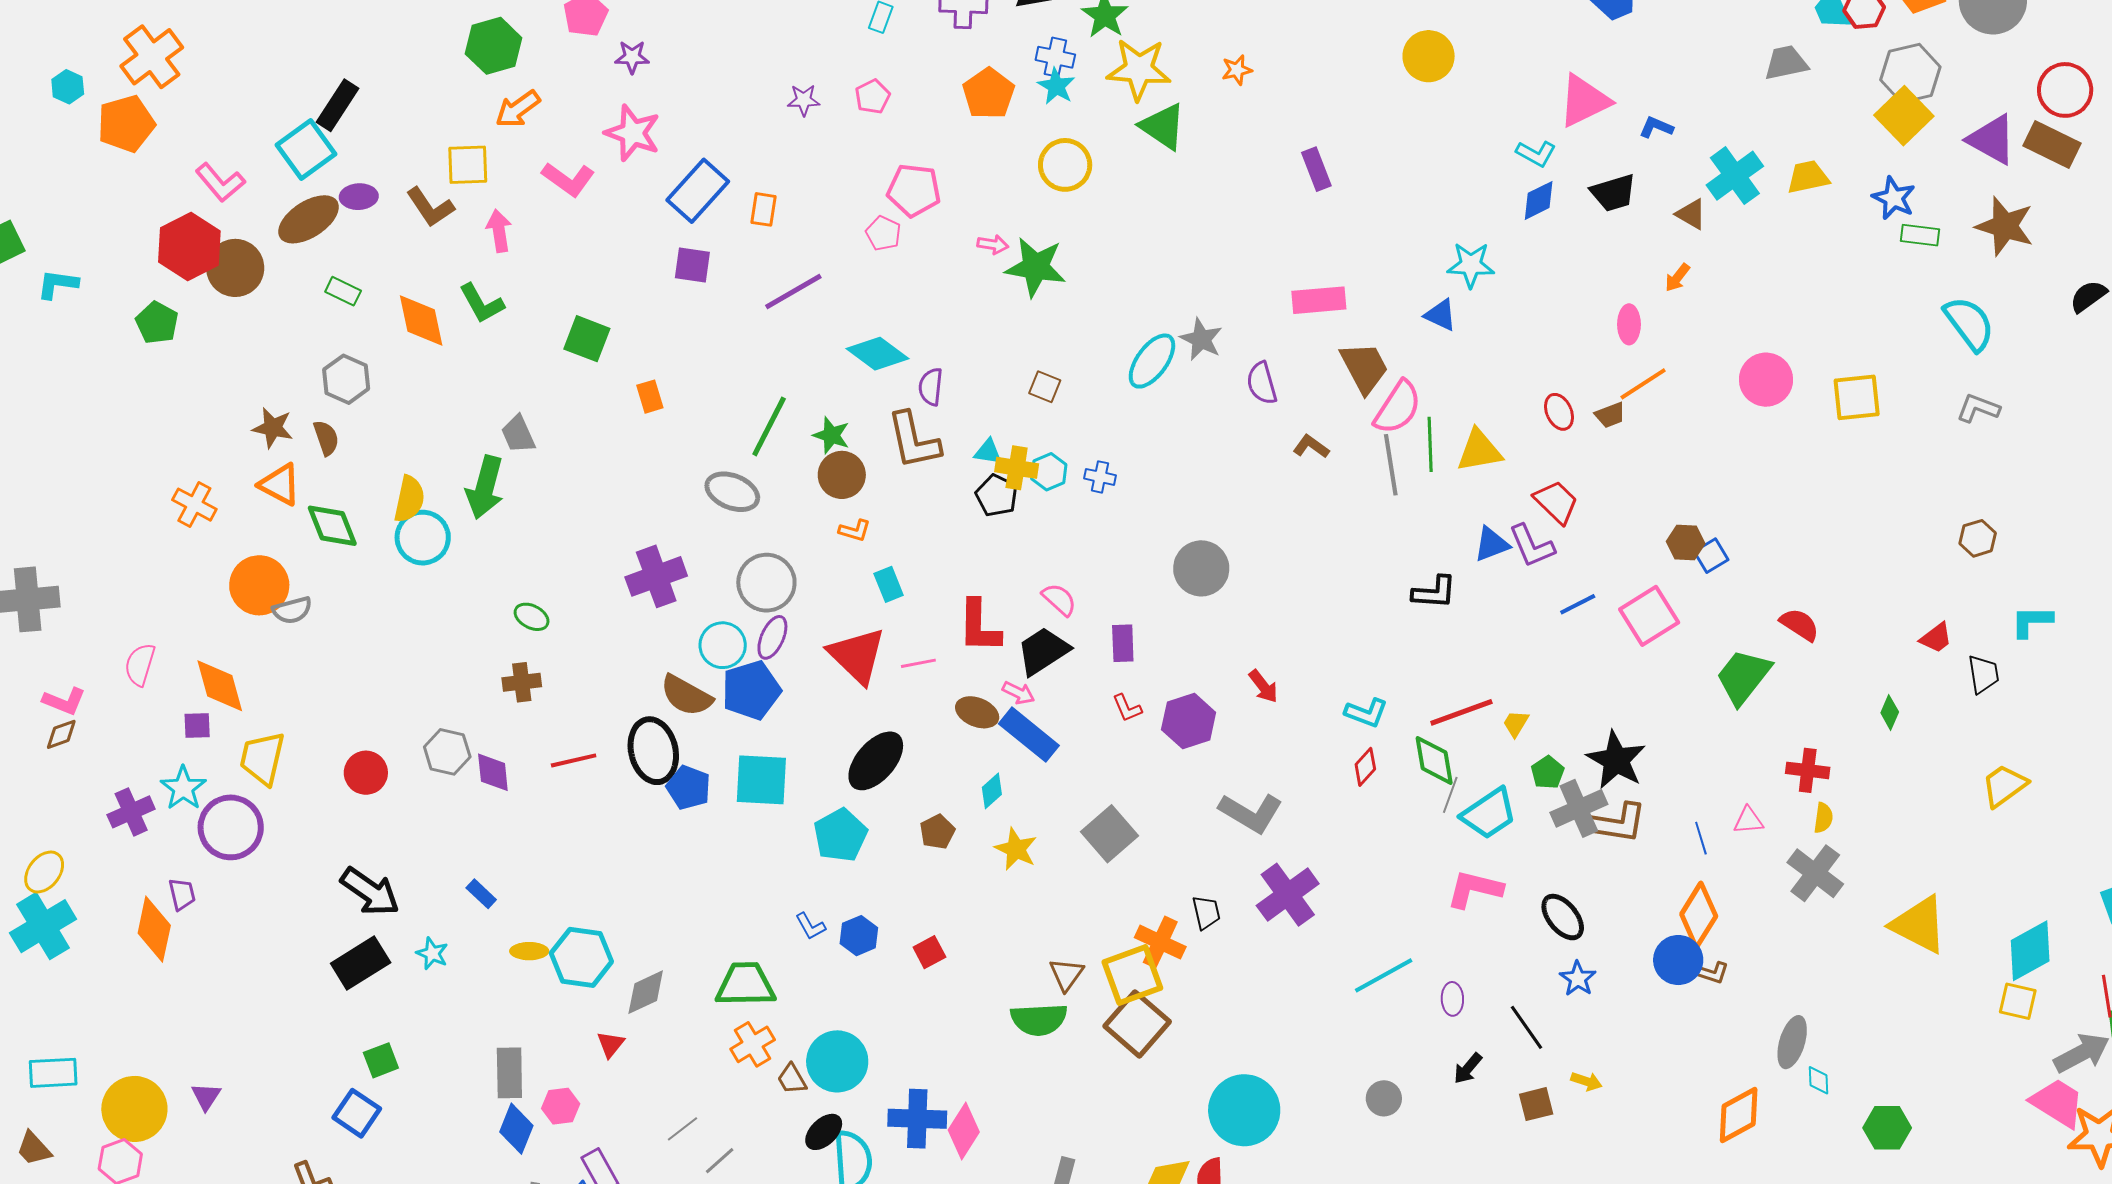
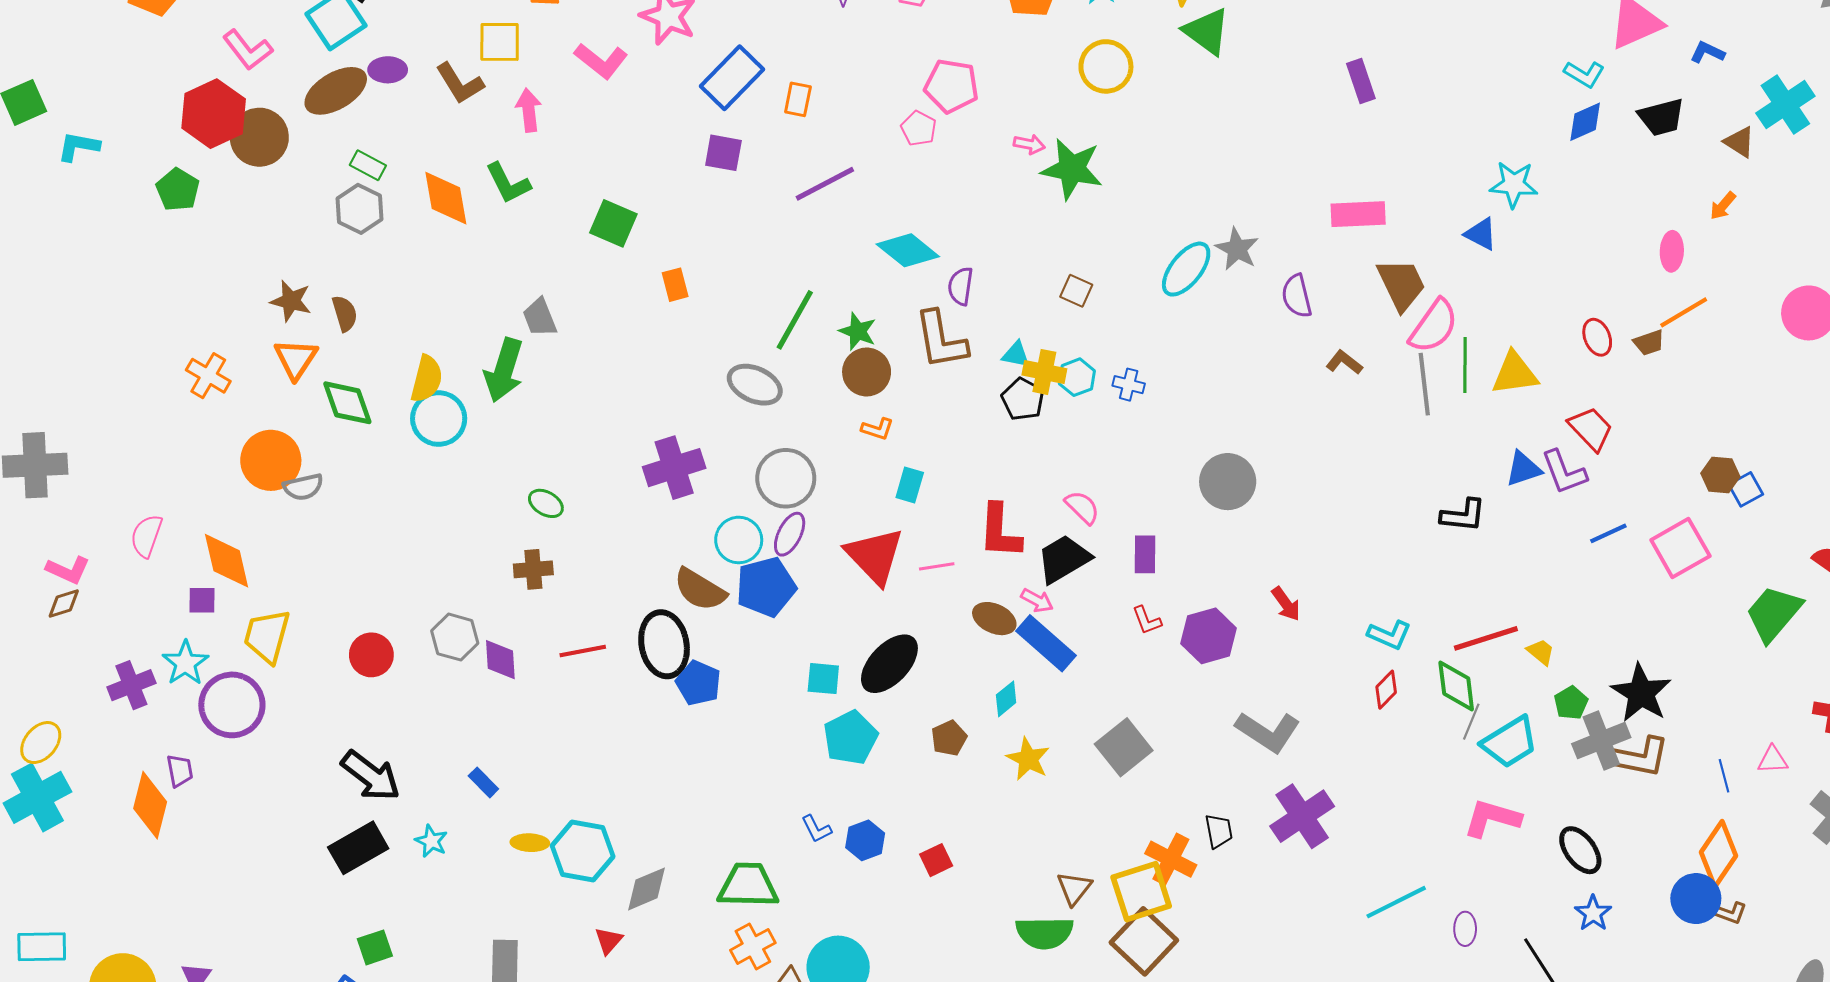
gray hexagon: (346, 379) -> (359, 209), moved
orange triangle: (280, 485) -> (296, 359), turned 33
cyan rectangle: (889, 584) -> (910, 485), turned 36
yellow trapezoid: (1516, 724) -> (1541, 652), turned 96
cyan square: (761, 780) -> (823, 679), moved, size x0.6

